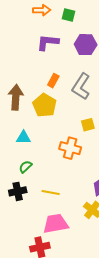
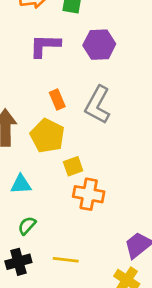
orange rectangle: (53, 81) -> (57, 99), turned -48
yellow square: (88, 125) -> (73, 166), moved

